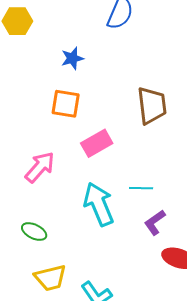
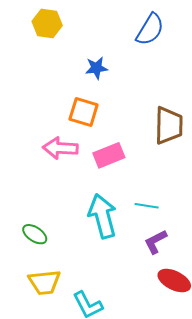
pink arrow: (40, 167) -> (60, 148), moved, turned -136

